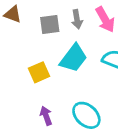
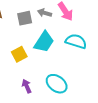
gray arrow: (77, 19) -> (45, 13), turned 120

